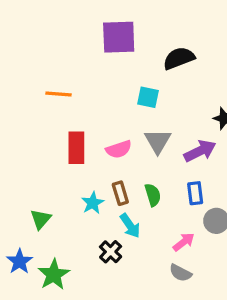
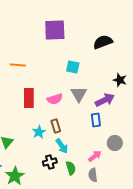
black semicircle: (179, 58) -> (103, 42), moved
blue rectangle: (195, 193) -> (96, 120), moved
green semicircle: (153, 195) -> (71, 168), moved
black cross: (111, 252) -> (50, 162), turned 32
gray semicircle: (180, 273) -> (93, 175), turned 56

